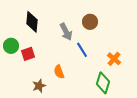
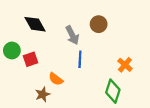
black diamond: (32, 22) -> (35, 24), turned -35
blue line: (82, 50) -> (80, 59), moved, turned 35
orange semicircle: (59, 72) -> (56, 79), moved, turned -32

